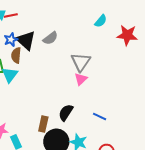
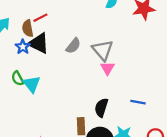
red line: (11, 15) -> (40, 18), moved
gray semicircle: (50, 38) -> (73, 46), moved
brown semicircle: (16, 55) -> (28, 28), moved

